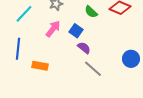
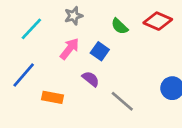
purple semicircle: (84, 48) -> (91, 79), moved
blue line: (18, 49) -> (24, 75), turned 35

